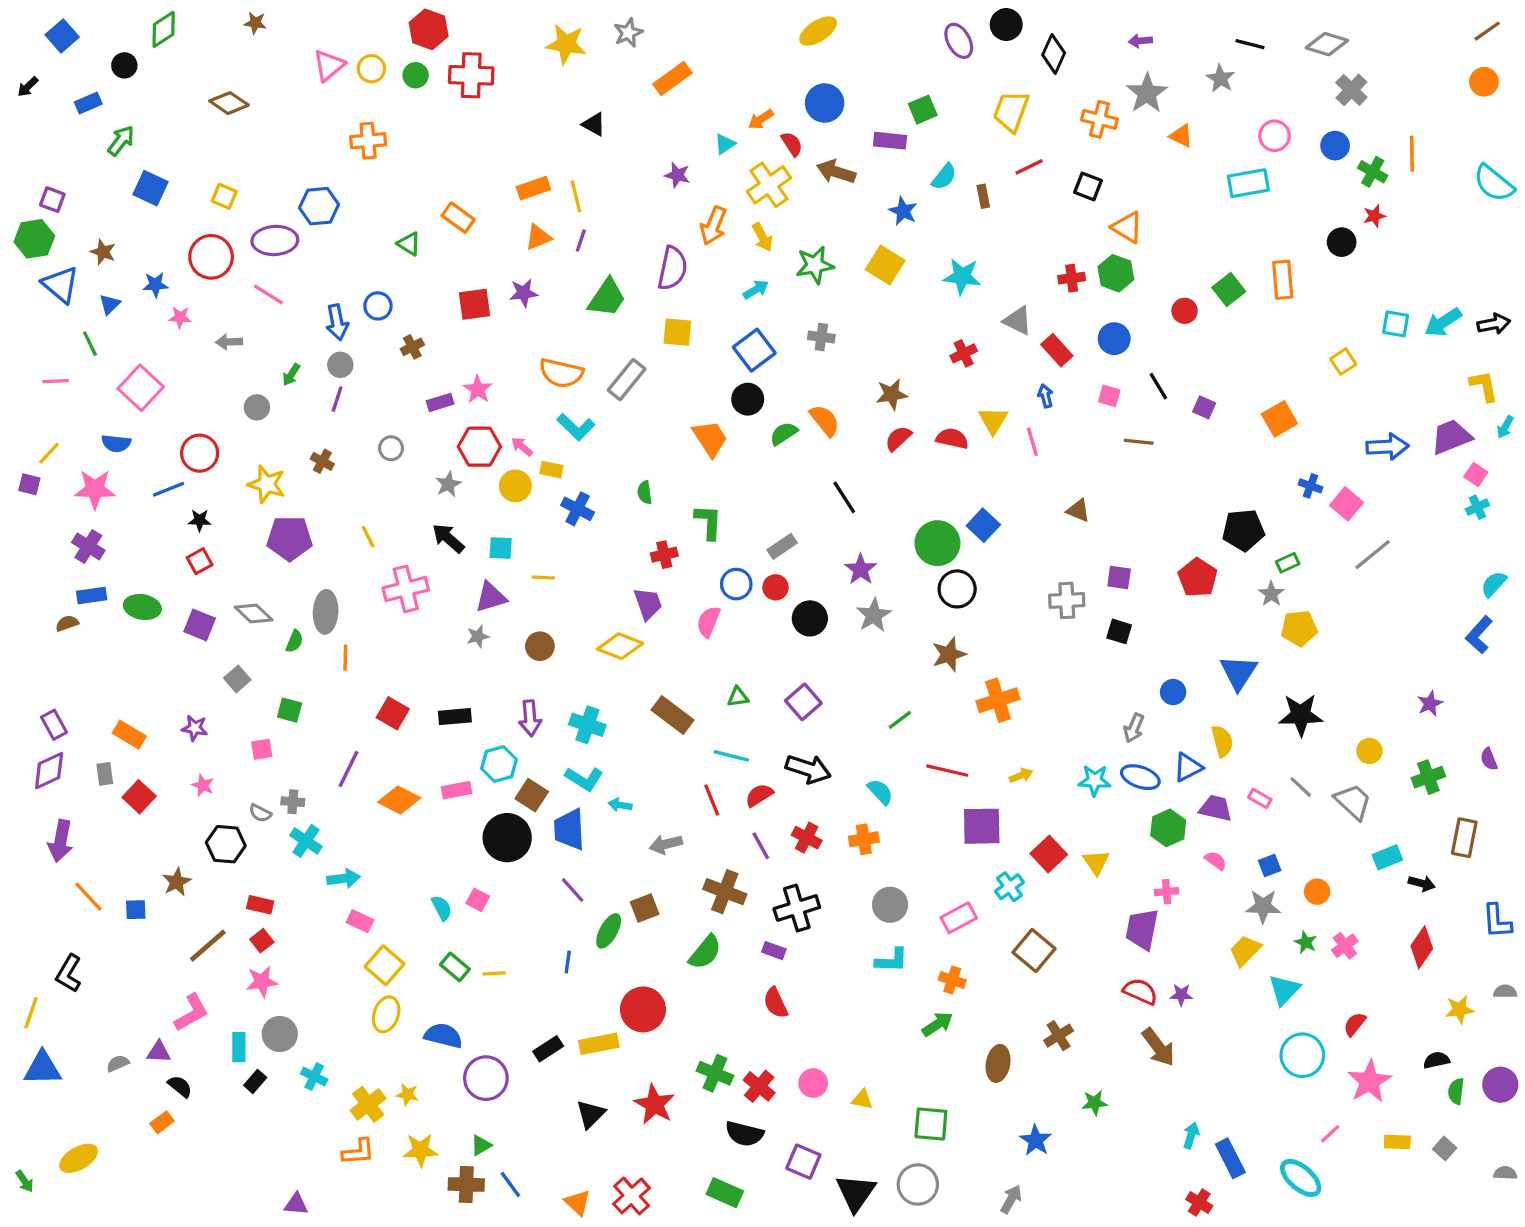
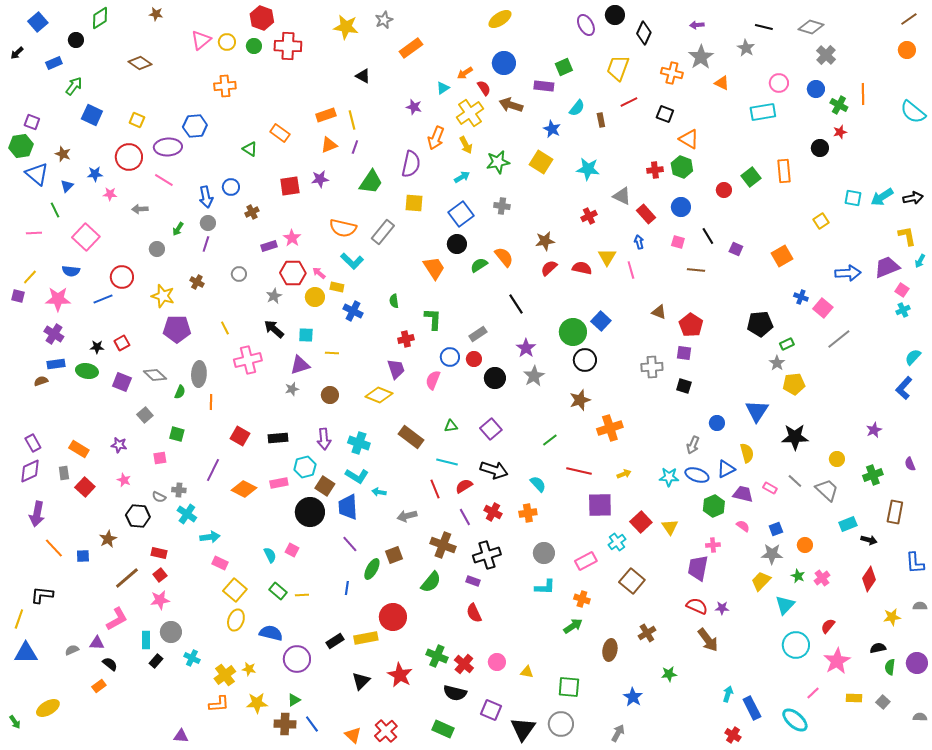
black star: (200, 520) -> (97, 347), moved
red pentagon: (1198, 578) -> (691, 325), moved
black L-shape: (69, 973) -> (42, 595), turned 65

